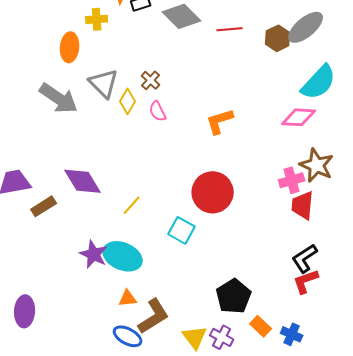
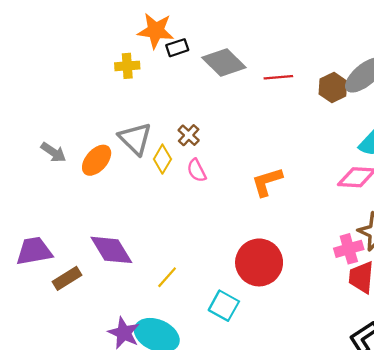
orange ellipse: (70, 47) -> (97, 160), moved, turned 36
gray arrow: (59, 98) -> (53, 152), moved, size x0.6

